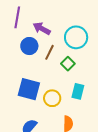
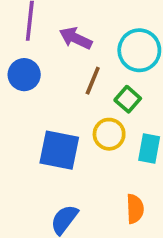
blue circle: (29, 46) -> (24, 75), moved
yellow circle: (52, 98) -> (109, 134), moved

